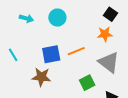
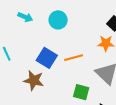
blue square: (51, 54) -> (47, 58), turned 36
green square: (87, 83) -> (81, 92), turned 35

